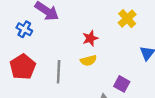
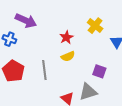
yellow cross: (127, 19) -> (95, 26), moved

